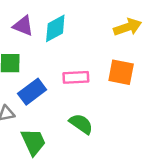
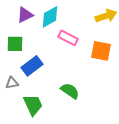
purple triangle: (23, 26) -> (25, 15), turned -48
pink rectangle: (76, 77) -> (68, 38), moved, turned 30

